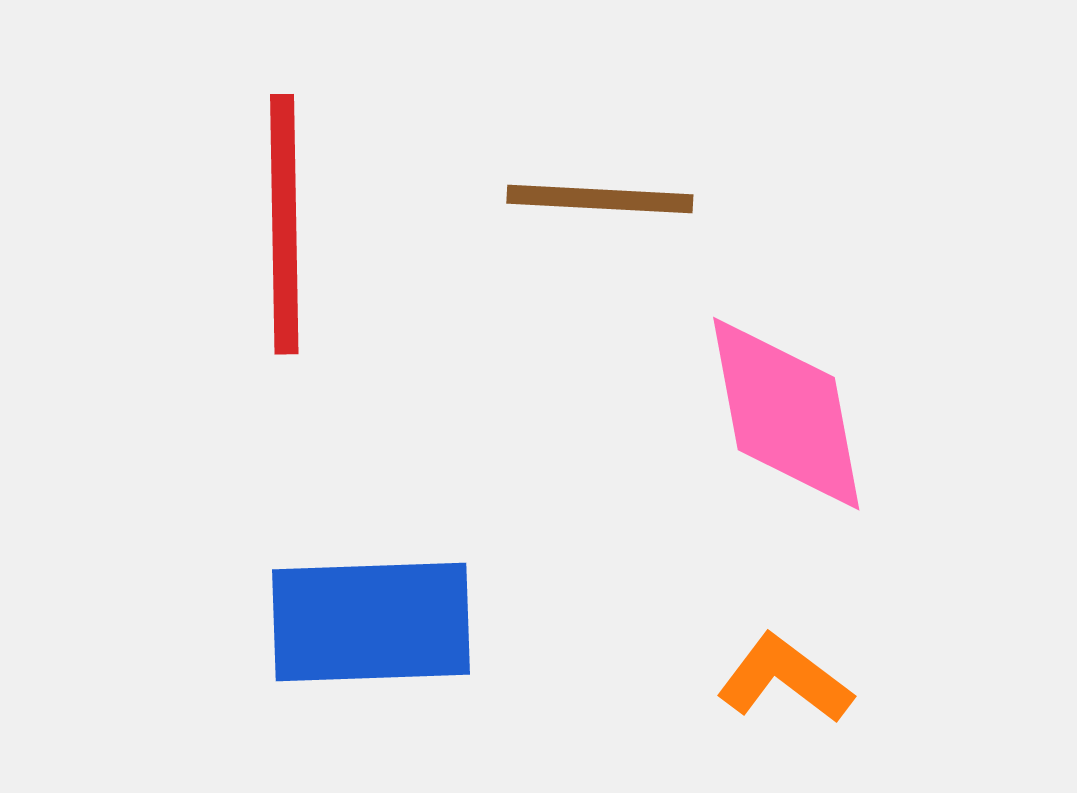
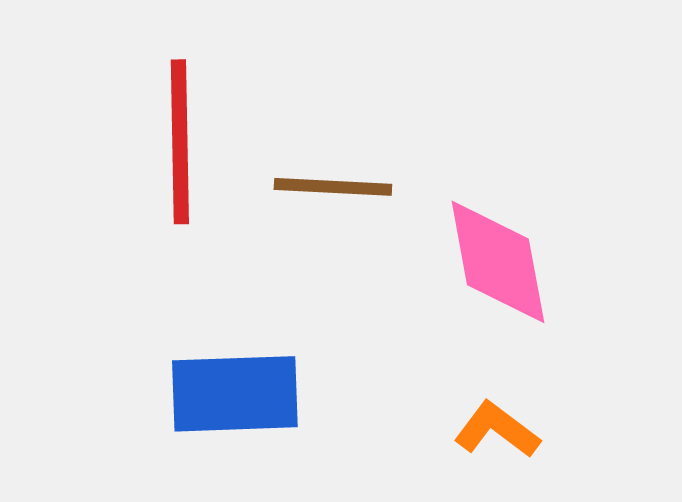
brown line: (600, 199) -> (333, 187), moved

